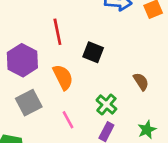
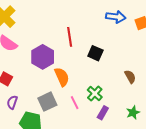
orange semicircle: (63, 77) -> (62, 77), moved
gray square: (29, 103) -> (47, 102), moved
green cross: (106, 104) -> (95, 93), moved

